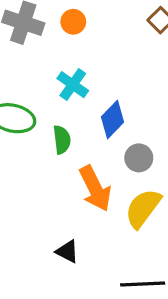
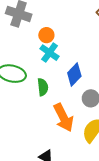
orange circle: (73, 22) -> (46, 35), moved

